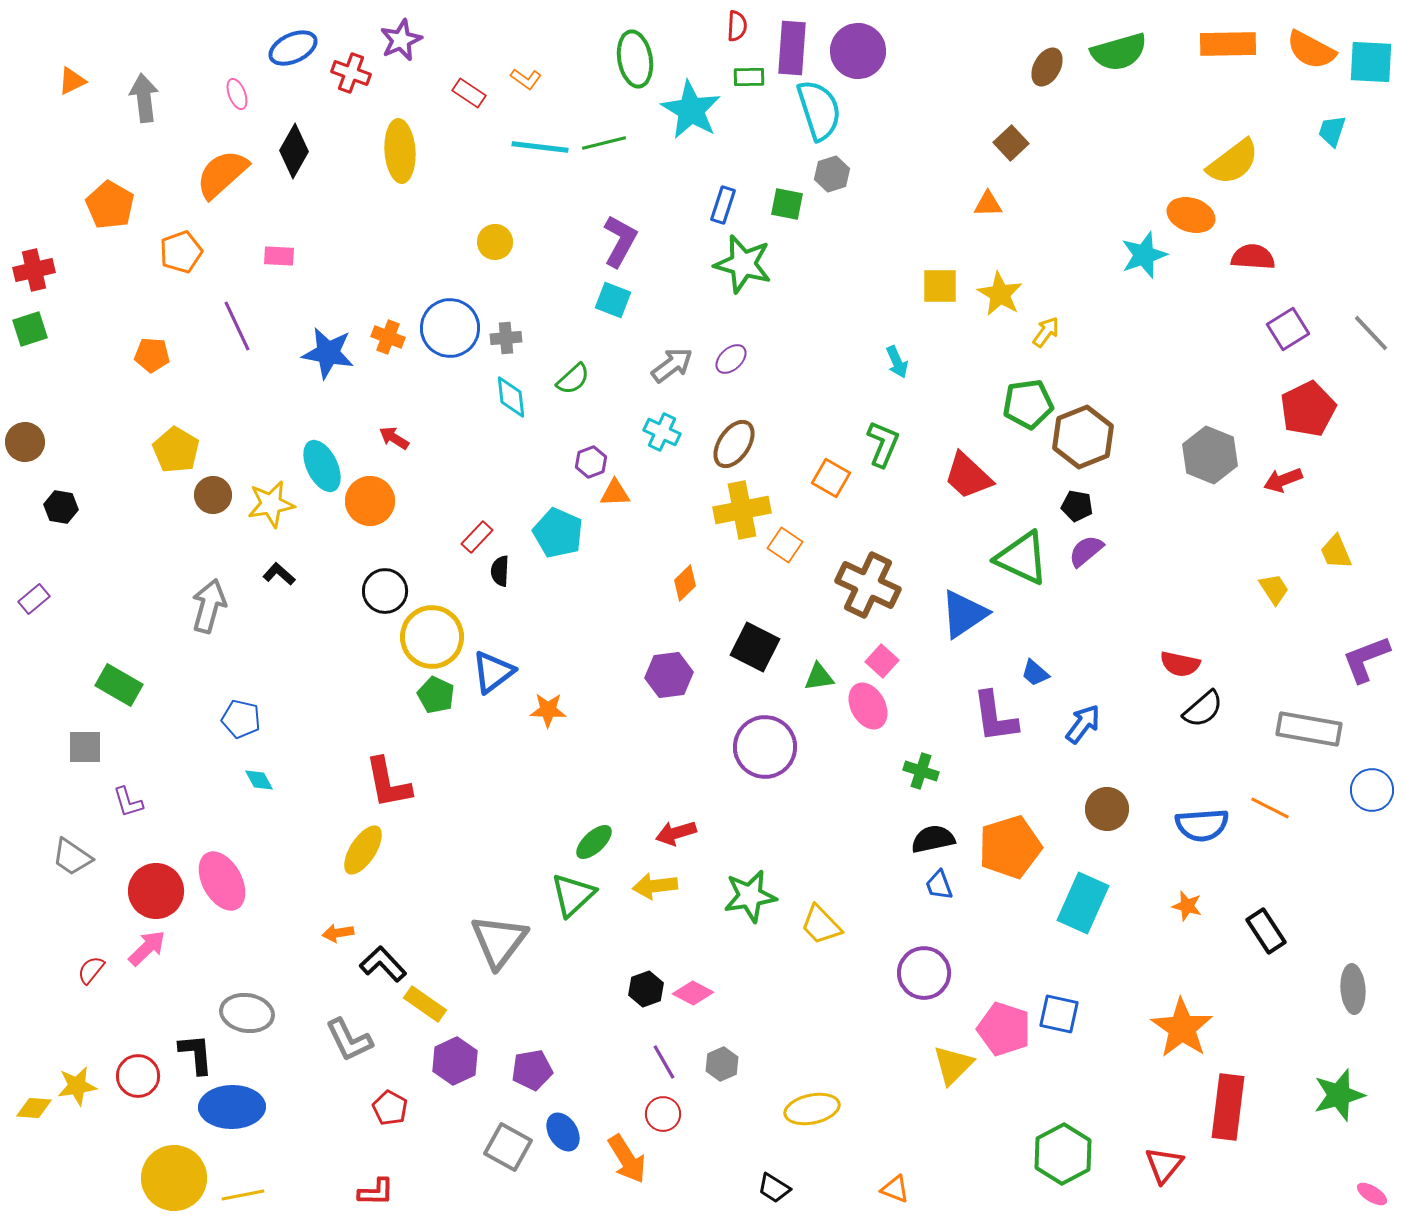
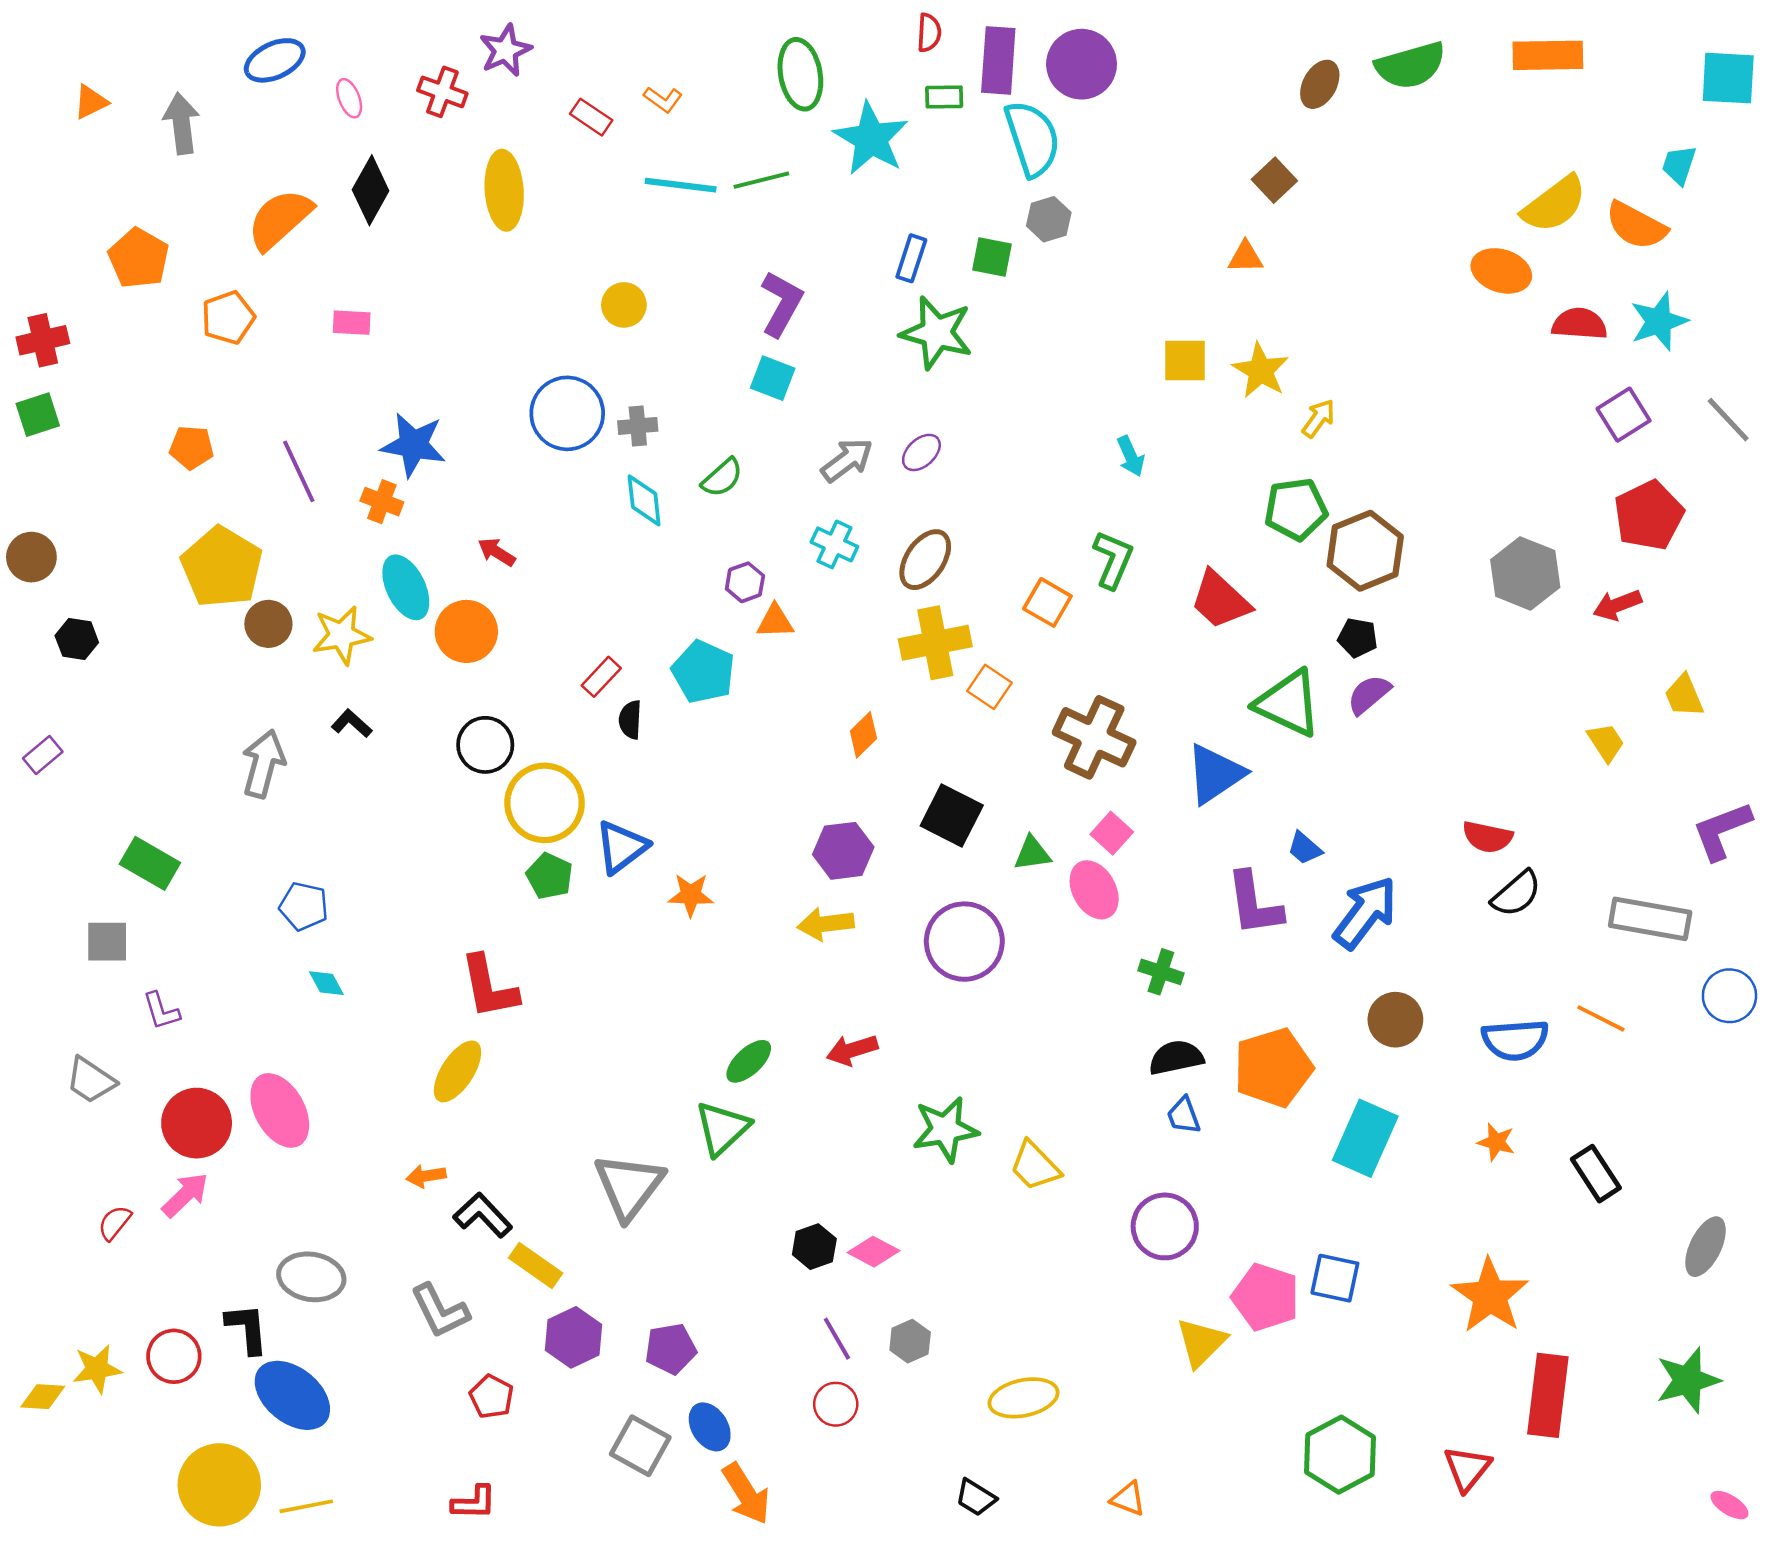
blue ellipse: (293, 48) -> (275, 60), moved
orange semicircle: (1311, 50) -> (1636, 226), moved
pink ellipse: (237, 94) -> (349, 98), moved
cyan star: (1144, 255) -> (1659, 321), moved
purple line: (237, 326) -> (299, 471), moved
orange cross: (388, 337) -> (382, 502), moved
yellow pentagon: (176, 450) -> (222, 567), size x1.4
blue arrow: (1083, 724) -> (1365, 913), size x1.5
yellow arrow: (655, 886) -> (826, 924), moved
gray ellipse: (1353, 989) -> (1706, 1247), turned 30
blue ellipse: (232, 1107) -> (292, 1395), turned 40
orange arrow: (627, 1159) -> (746, 1494), moved

